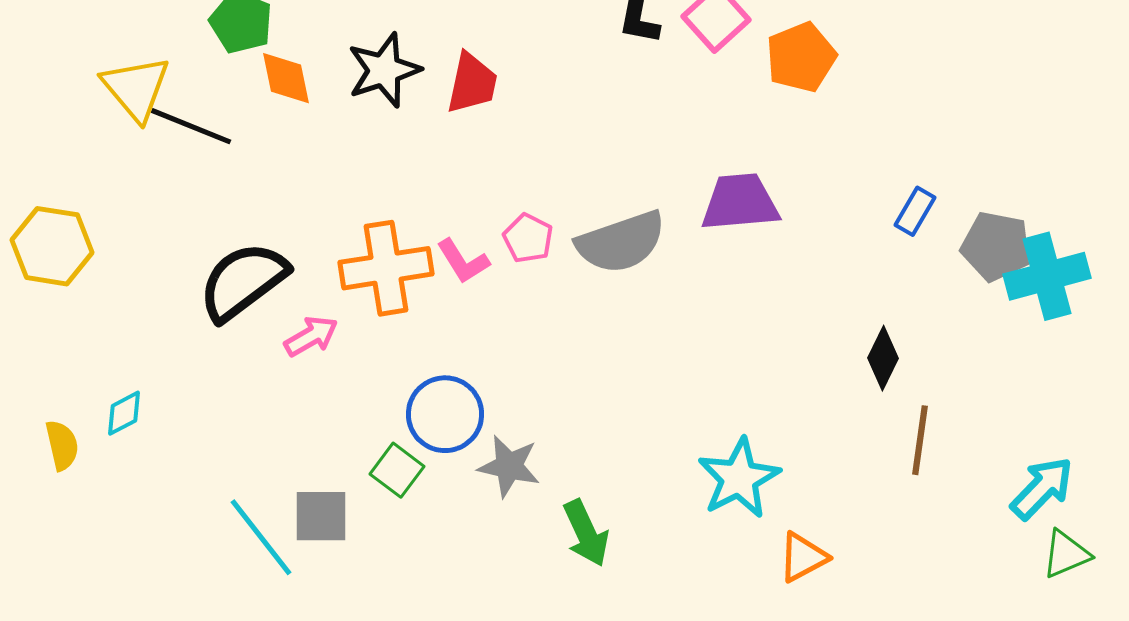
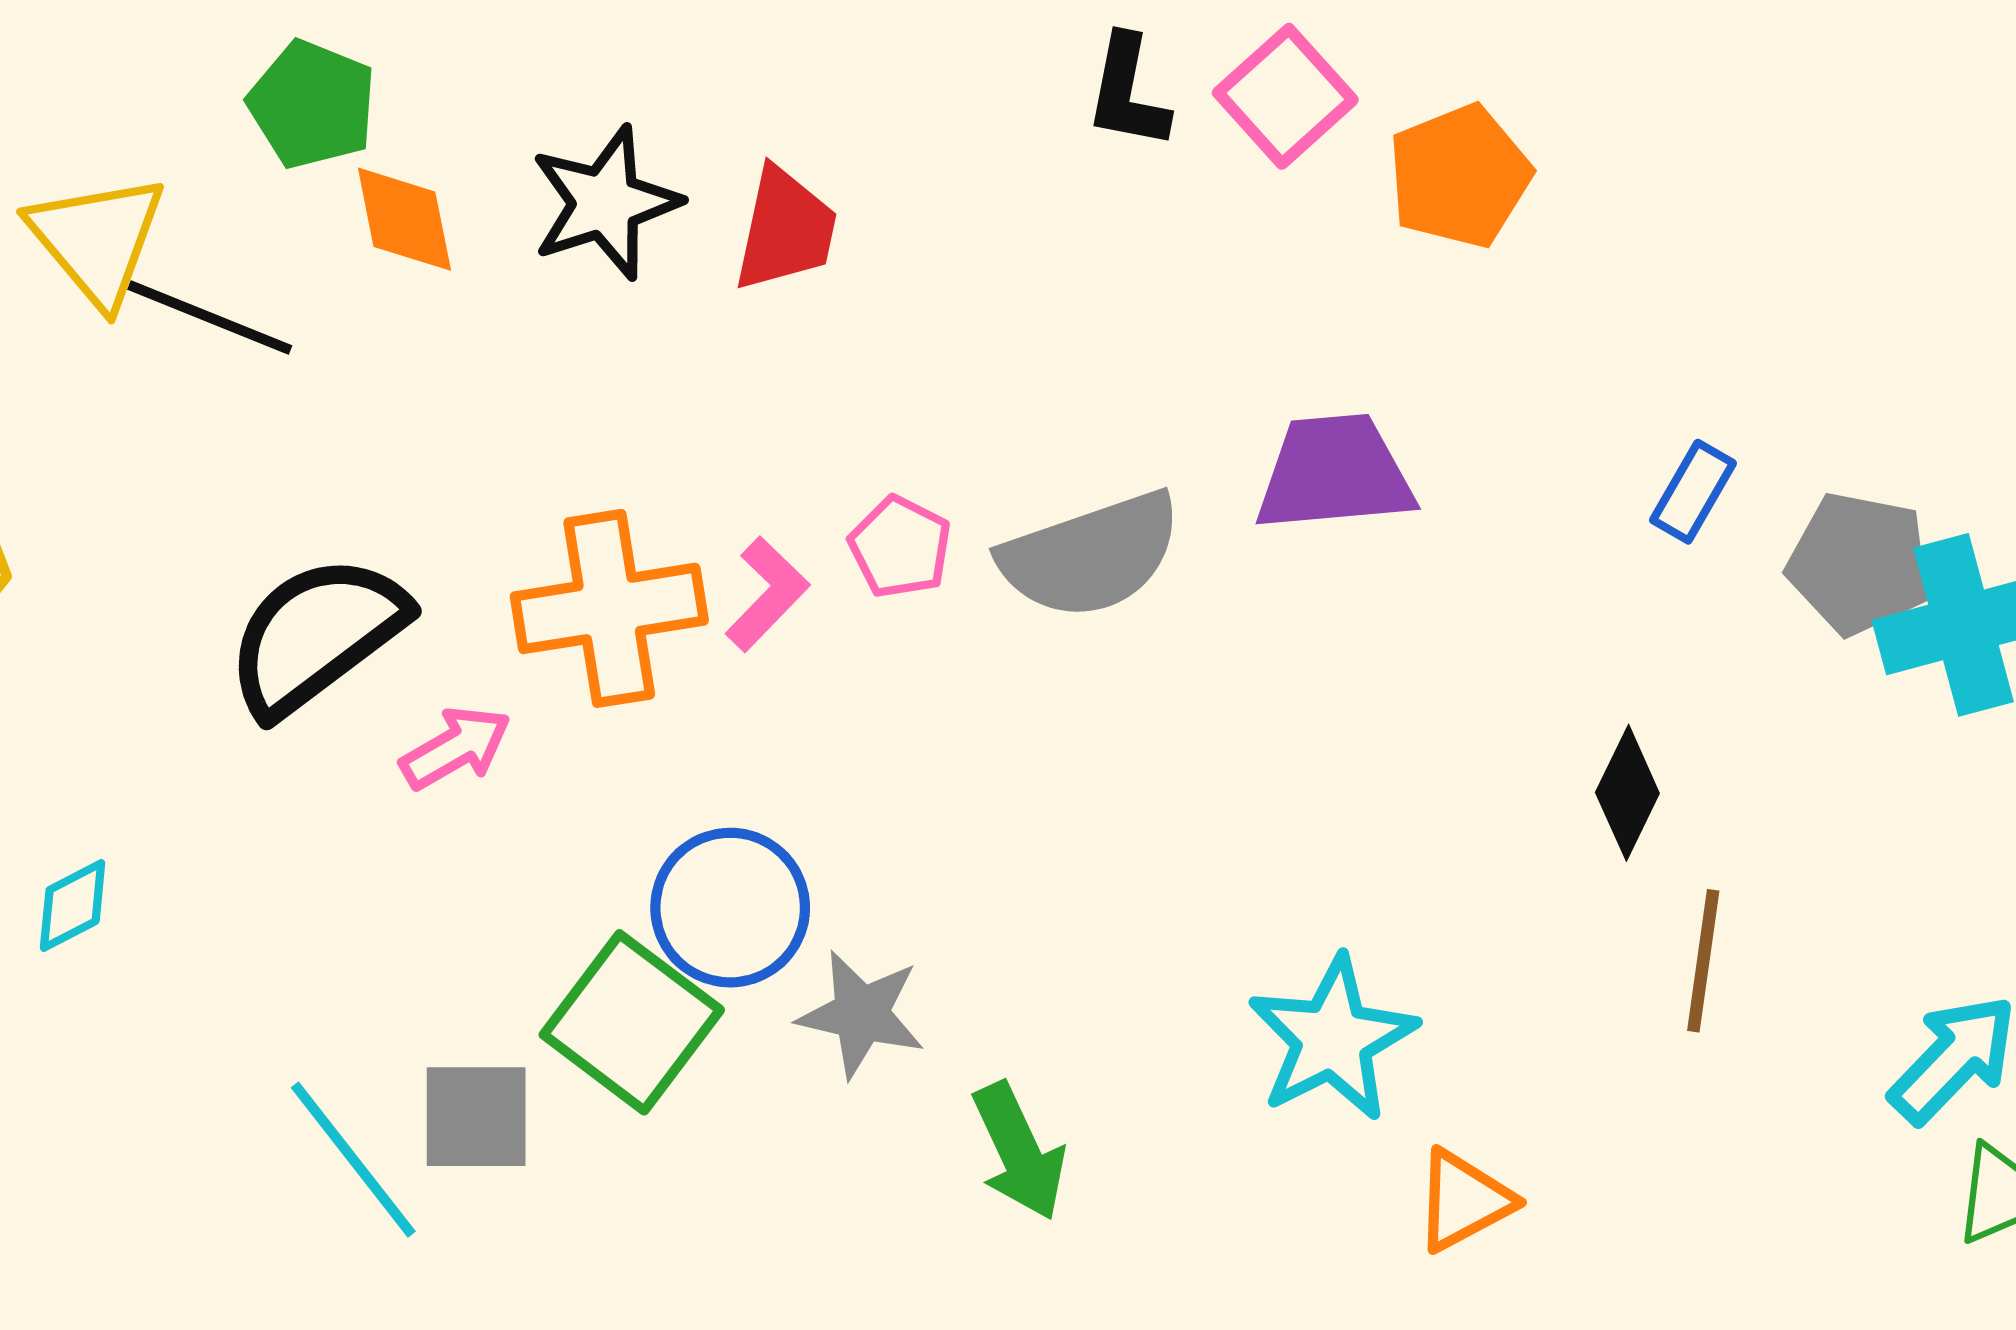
pink L-shape: (463, 261) -> (767, 594), turned -104
green square: (397, 470) -> (632, 1022), size x1.6

